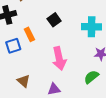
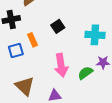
green semicircle: (91, 77) -> (85, 73), moved
brown triangle: (24, 81) -> (25, 86), size x1.5

